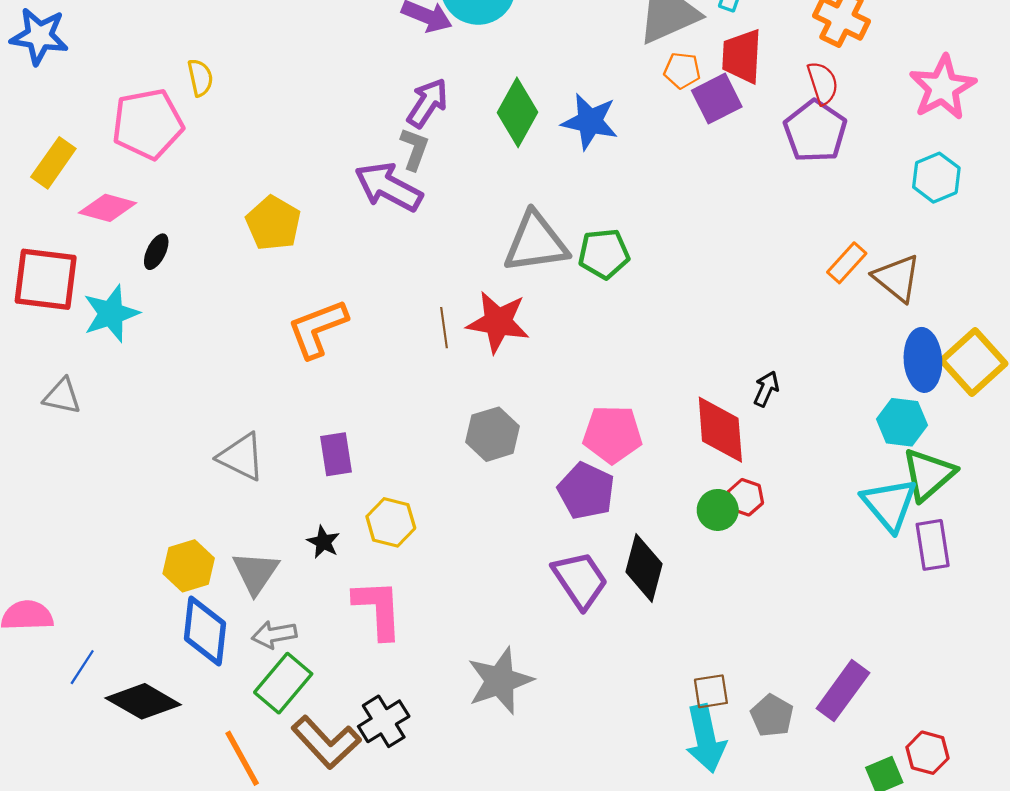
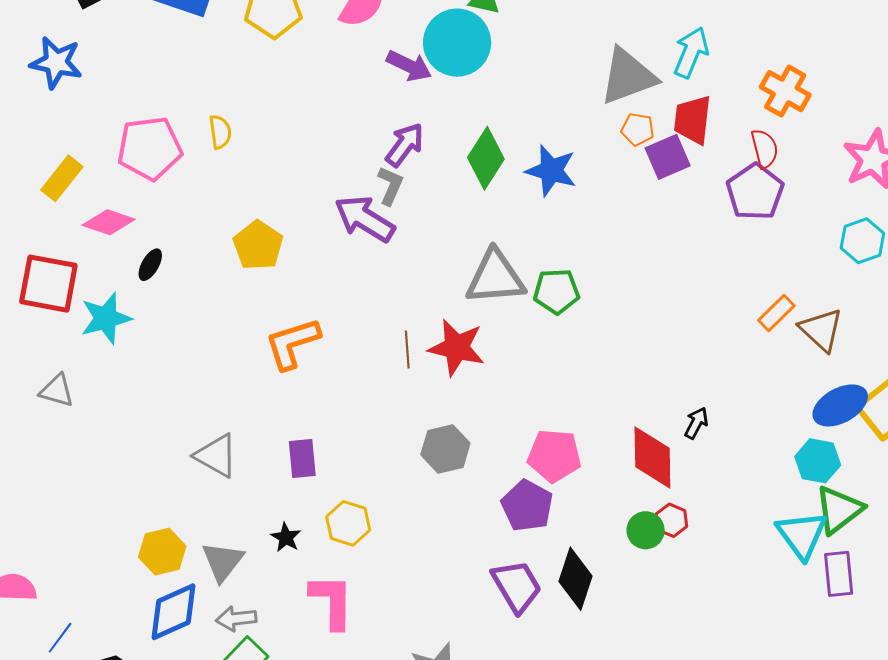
yellow semicircle: (200, 78) -> (220, 132), moved
blue ellipse: (923, 360) -> (840, 405), turned 62
blue diamond: (205, 631) -> (173, 612), turned 56

